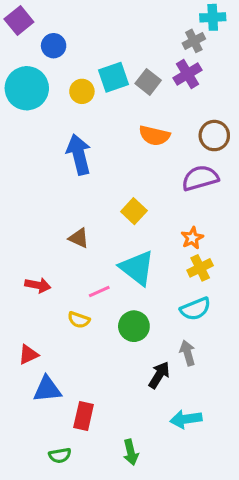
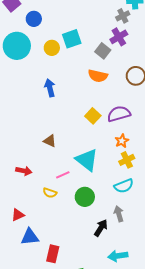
gray square: (148, 82) -> (103, 51), moved
blue arrow: (79, 154) -> (50, 88), size x0.7
purple semicircle: (200, 178) -> (119, 114), moved
yellow square: (134, 211) -> (93, 116), moved

